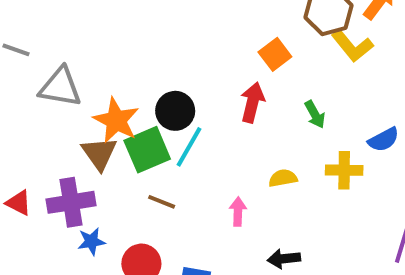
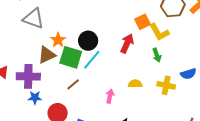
yellow L-shape: (352, 46) -> (159, 32), moved
orange star: (116, 120) -> (58, 40), size x0.7
green square: (147, 150) -> (71, 57), turned 30
brown triangle: (99, 153) -> (47, 55), turned 30
brown line: (162, 202) -> (73, 84), turned -72

